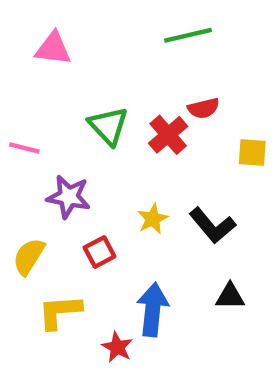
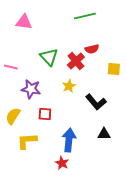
yellow star: (153, 219) -> (69, 86), moved
red square: (100, 252) -> (45, 114), turned 32
red star: (117, 347) -> (62, 163), moved

